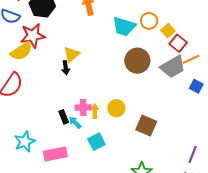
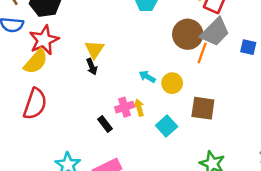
orange line: (191, 59) -> (202, 53), moved, turned -30
brown circle: (137, 61) -> (188, 34), moved
yellow circle: (116, 108) -> (172, 83), moved
cyan arrow: (75, 122) -> (147, 77), moved
cyan square: (96, 142) -> (167, 126), moved

